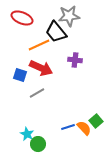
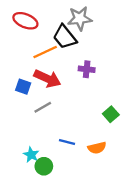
green square: (96, 121) -> (111, 114), moved
blue line: (68, 127) -> (67, 142), moved, turned 32
orange semicircle: (84, 128) -> (97, 148), turned 119

